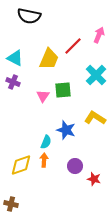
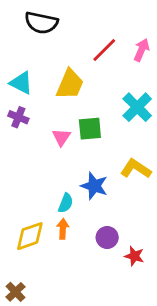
red line: (73, 46) -> (104, 50), moved
brown cross: (11, 204) -> (16, 292), turned 32

